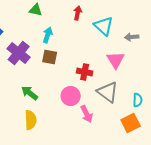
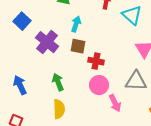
red cross: (85, 72) -> (96, 61), moved
gray triangle: (108, 92) -> (136, 81), turned -35
green arrow: (30, 93) -> (58, 82), turned 30

